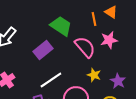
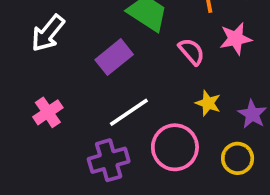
pink semicircle: (85, 47) -> (191, 52), size x0.7

